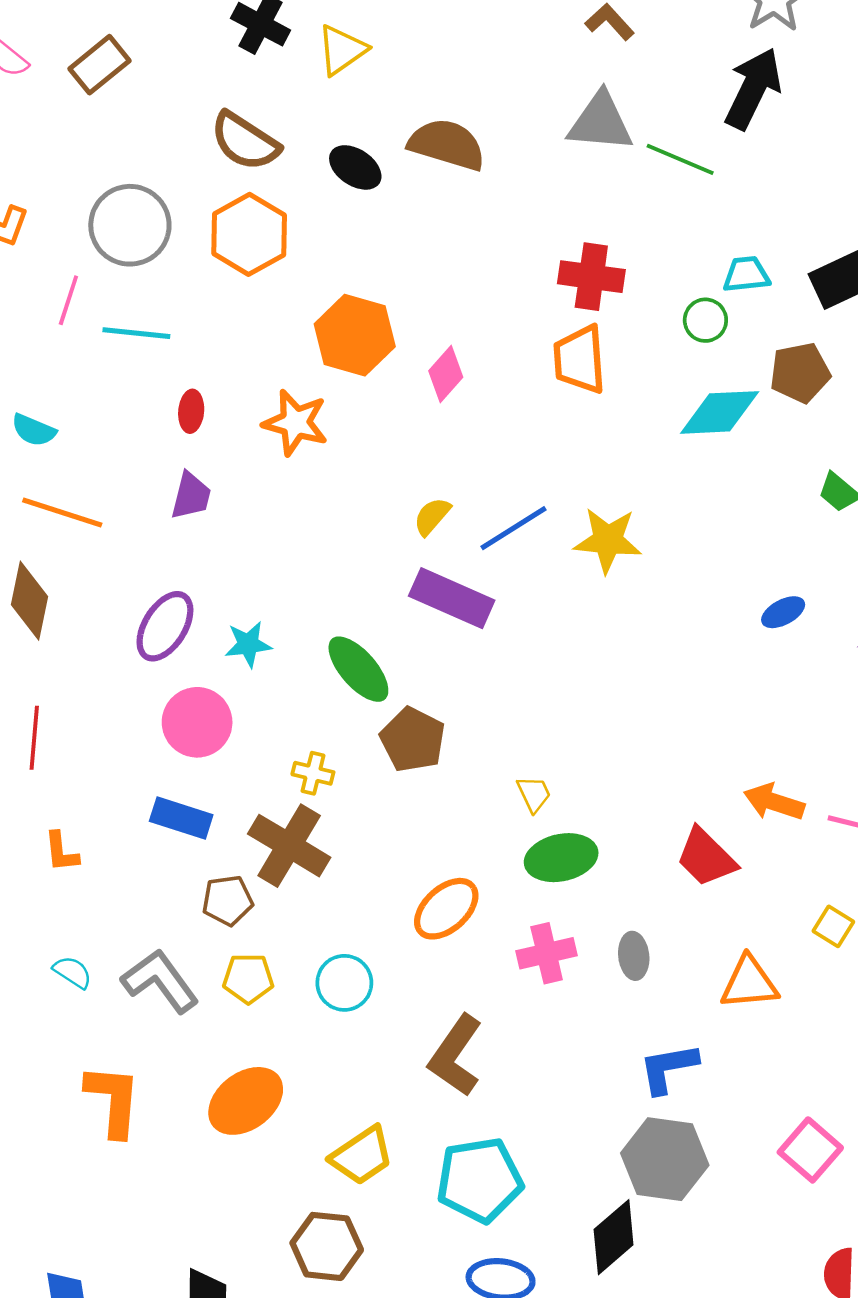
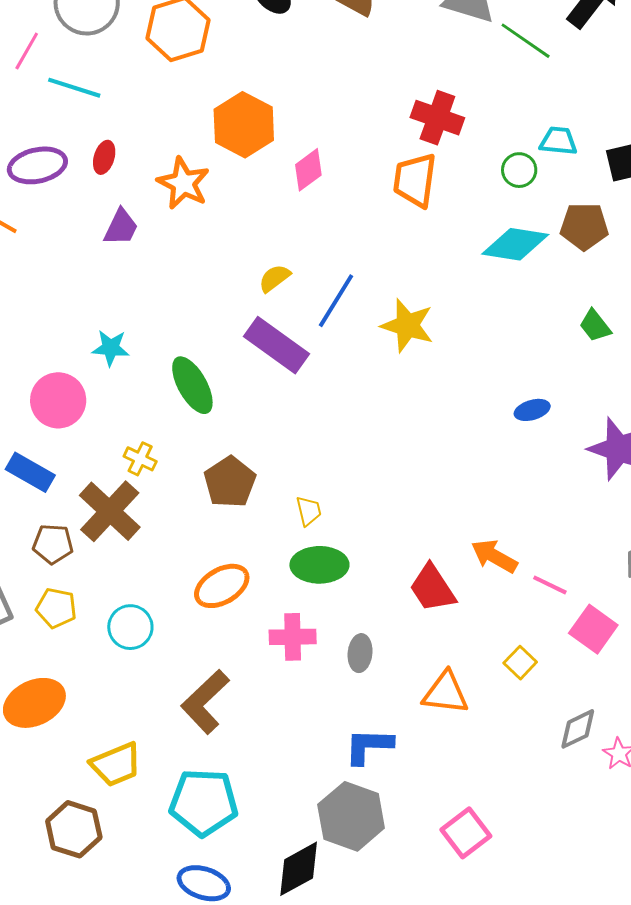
purple trapezoid: (191, 496) -> (121, 227), moved
blue line: (514, 528) -> (336, 301), turned -38
purple ellipse: (165, 626) -> (37, 165), moved, turned 34
brown pentagon: (413, 740) -> (230, 482), moved

